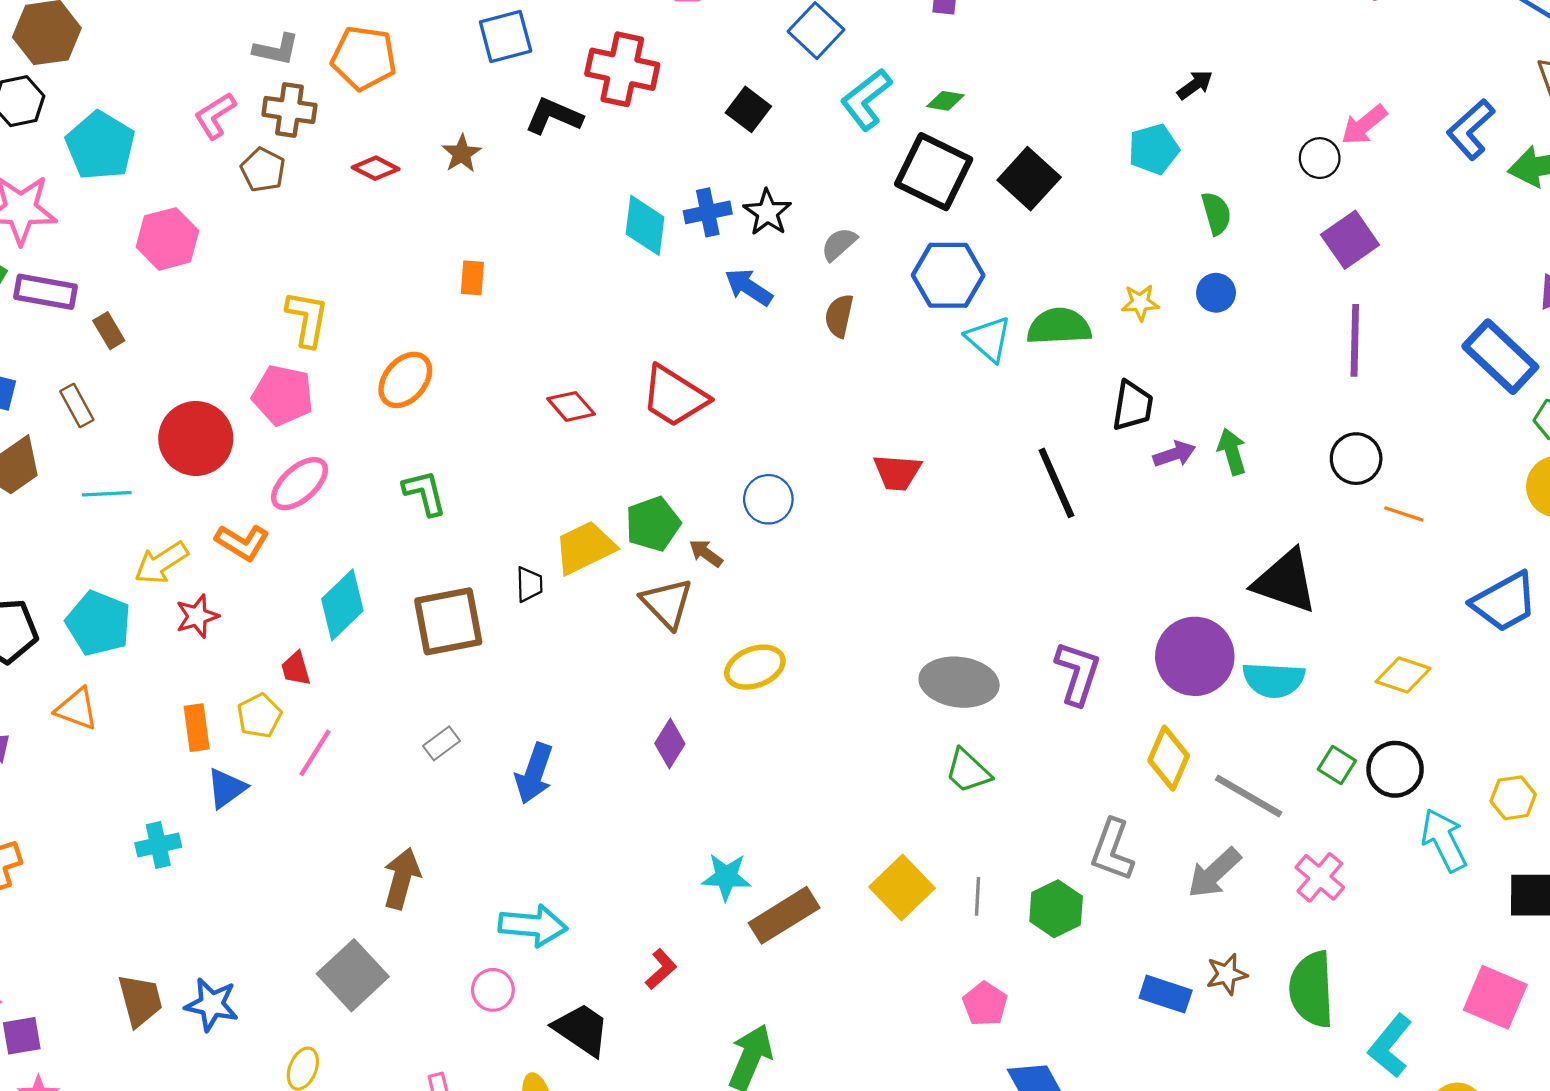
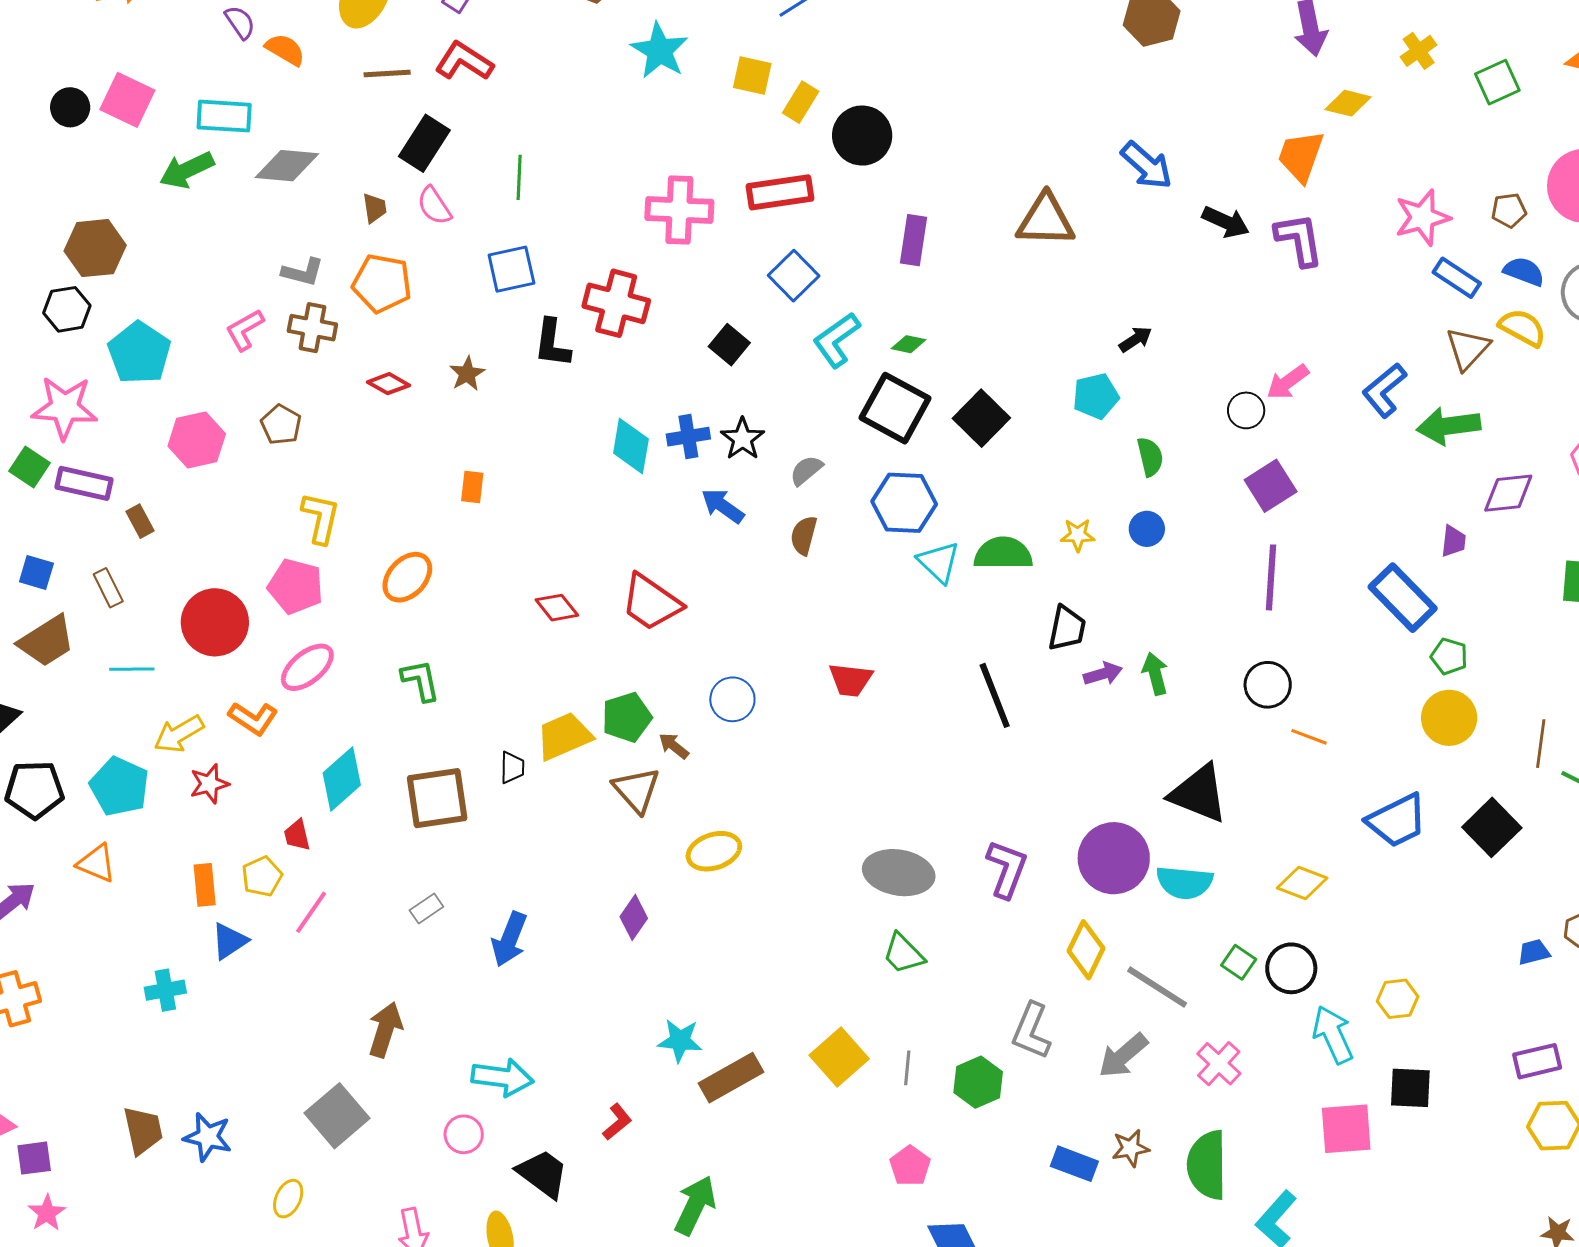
black L-shape: (554, 116) -> (552, 343), turned -108
brown pentagon: (263, 170) -> (281, 425), moved
pink square: (1495, 997) -> (1346, 1129), moved, turned -30

